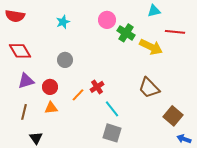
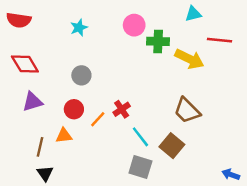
green cross: (126, 33) -> (158, 41), turned -30
red circle: (50, 87) -> (74, 109), moved
brown line: (24, 112) -> (40, 147), moved
brown square: (173, 116) -> (172, 146), moved

